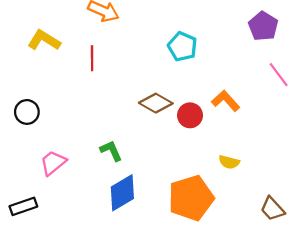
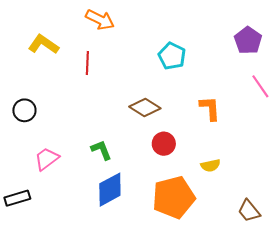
orange L-shape: (226, 101) -> (210, 108), turned 36
red circle: (190, 115) -> (164, 144), moved
yellow semicircle: (229, 162) -> (211, 165), turned -30

